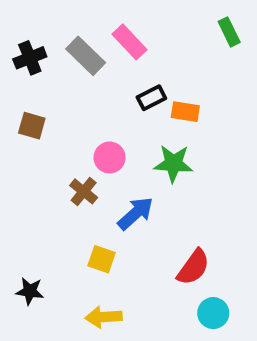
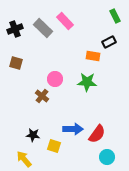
black rectangle: (151, 98) -> (109, 42), moved
blue arrow: (135, 213) -> (73, 129), moved, turned 42
yellow square: (102, 259) -> (54, 146), moved
black star: (30, 291) -> (33, 135), moved
yellow arrow: (104, 317) -> (24, 159), moved, turned 54

